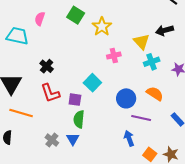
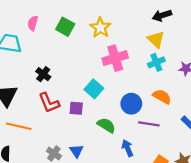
green square: (76, 15) -> (65, 27), moved
black arrow: (165, 30) -> (162, 15), moved
yellow triangle: (142, 42) -> (156, 39), moved
pink cross: (114, 55) -> (115, 58), size x1.6
green semicircle: (79, 119) -> (106, 125), moved, turned 120
blue arrow: (129, 138) -> (128, 148), moved

